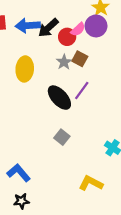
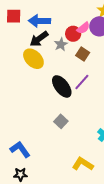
black arrow: (48, 28) -> (39, 39), moved
gray star: (64, 62) -> (61, 44), moved
yellow ellipse: (25, 69) -> (33, 59), turned -55

